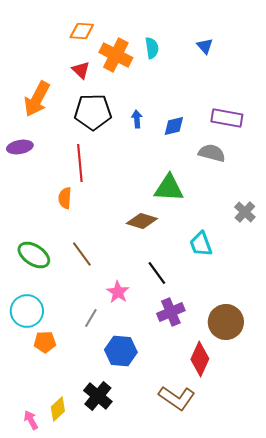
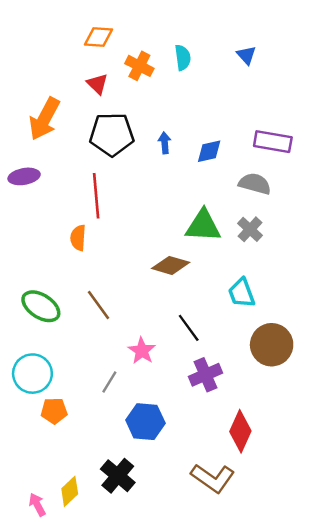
orange cross: (116, 55) -> (139, 66), size x0.7
gray cross: (245, 212) -> (250, 229), moved
brown circle: (226, 322) -> (272, 345), moved

